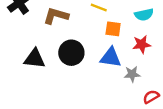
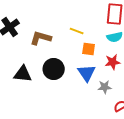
blue triangle: (111, 57) -> (87, 73), turned 48

